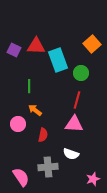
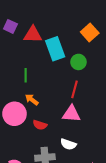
purple square: (14, 50) -> (10, 26), moved
pink circle: (18, 124) -> (14, 114), size x1.5
red semicircle: (43, 135) -> (40, 125), turned 96

